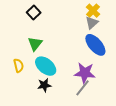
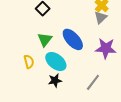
blue ellipse: (95, 45) -> (73, 39), moved
purple star: (85, 73) -> (106, 48), moved

